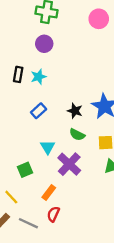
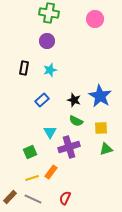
cyan star: (39, 77) -> (50, 70), moved
purple cross: (69, 164) -> (69, 147), turned 30
yellow line: (11, 197) -> (32, 178), moved, turned -64
red semicircle: (53, 214) -> (65, 198), moved

